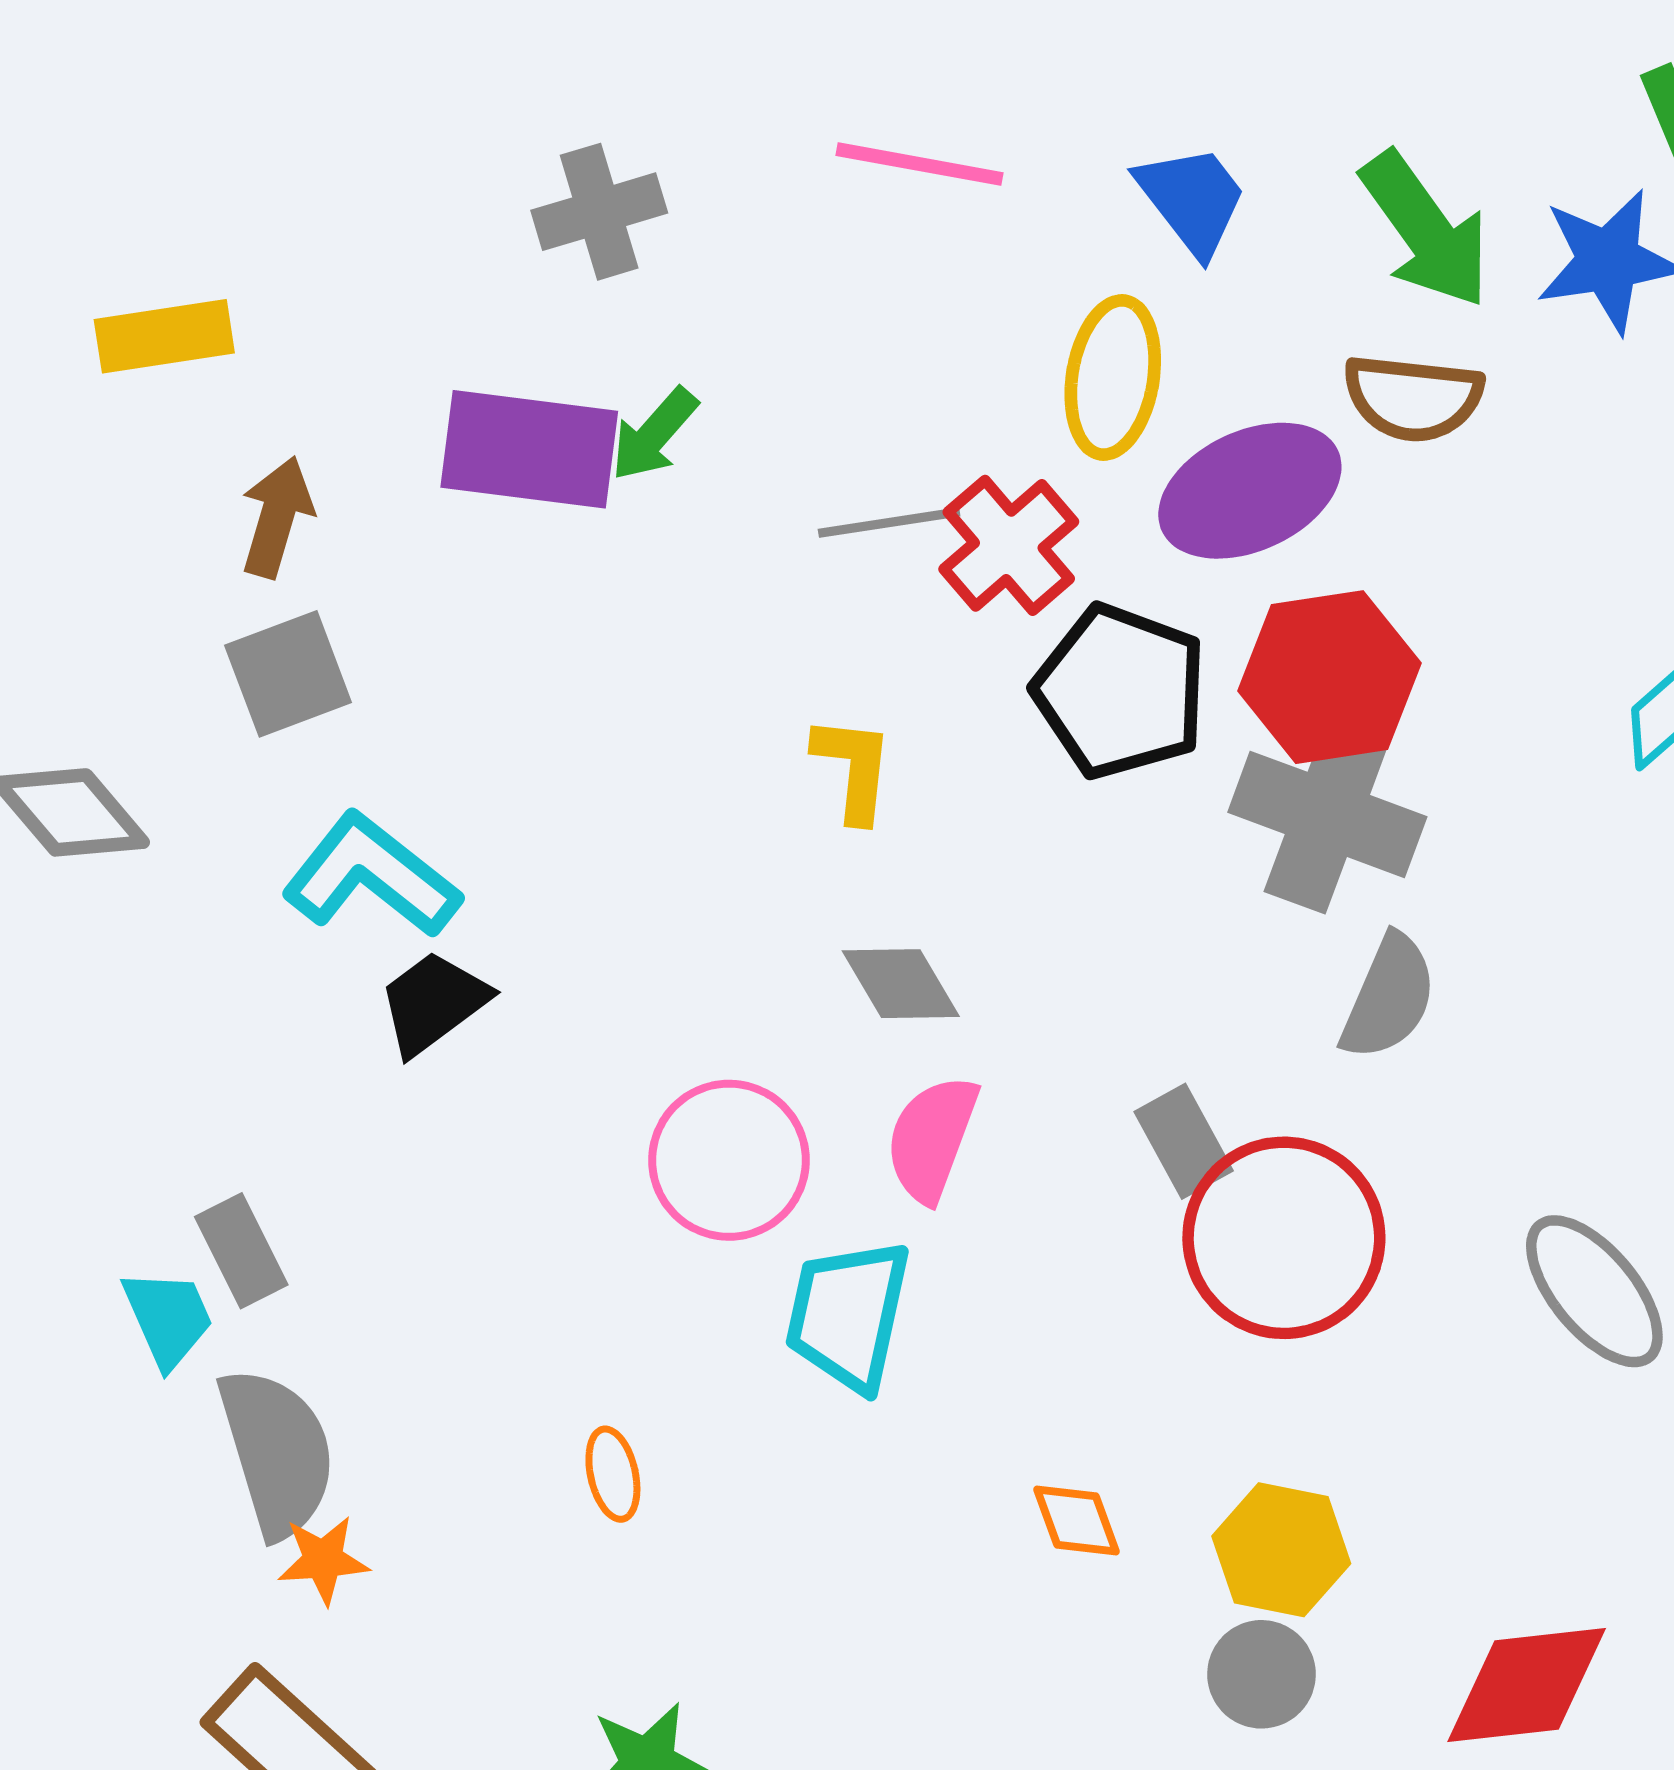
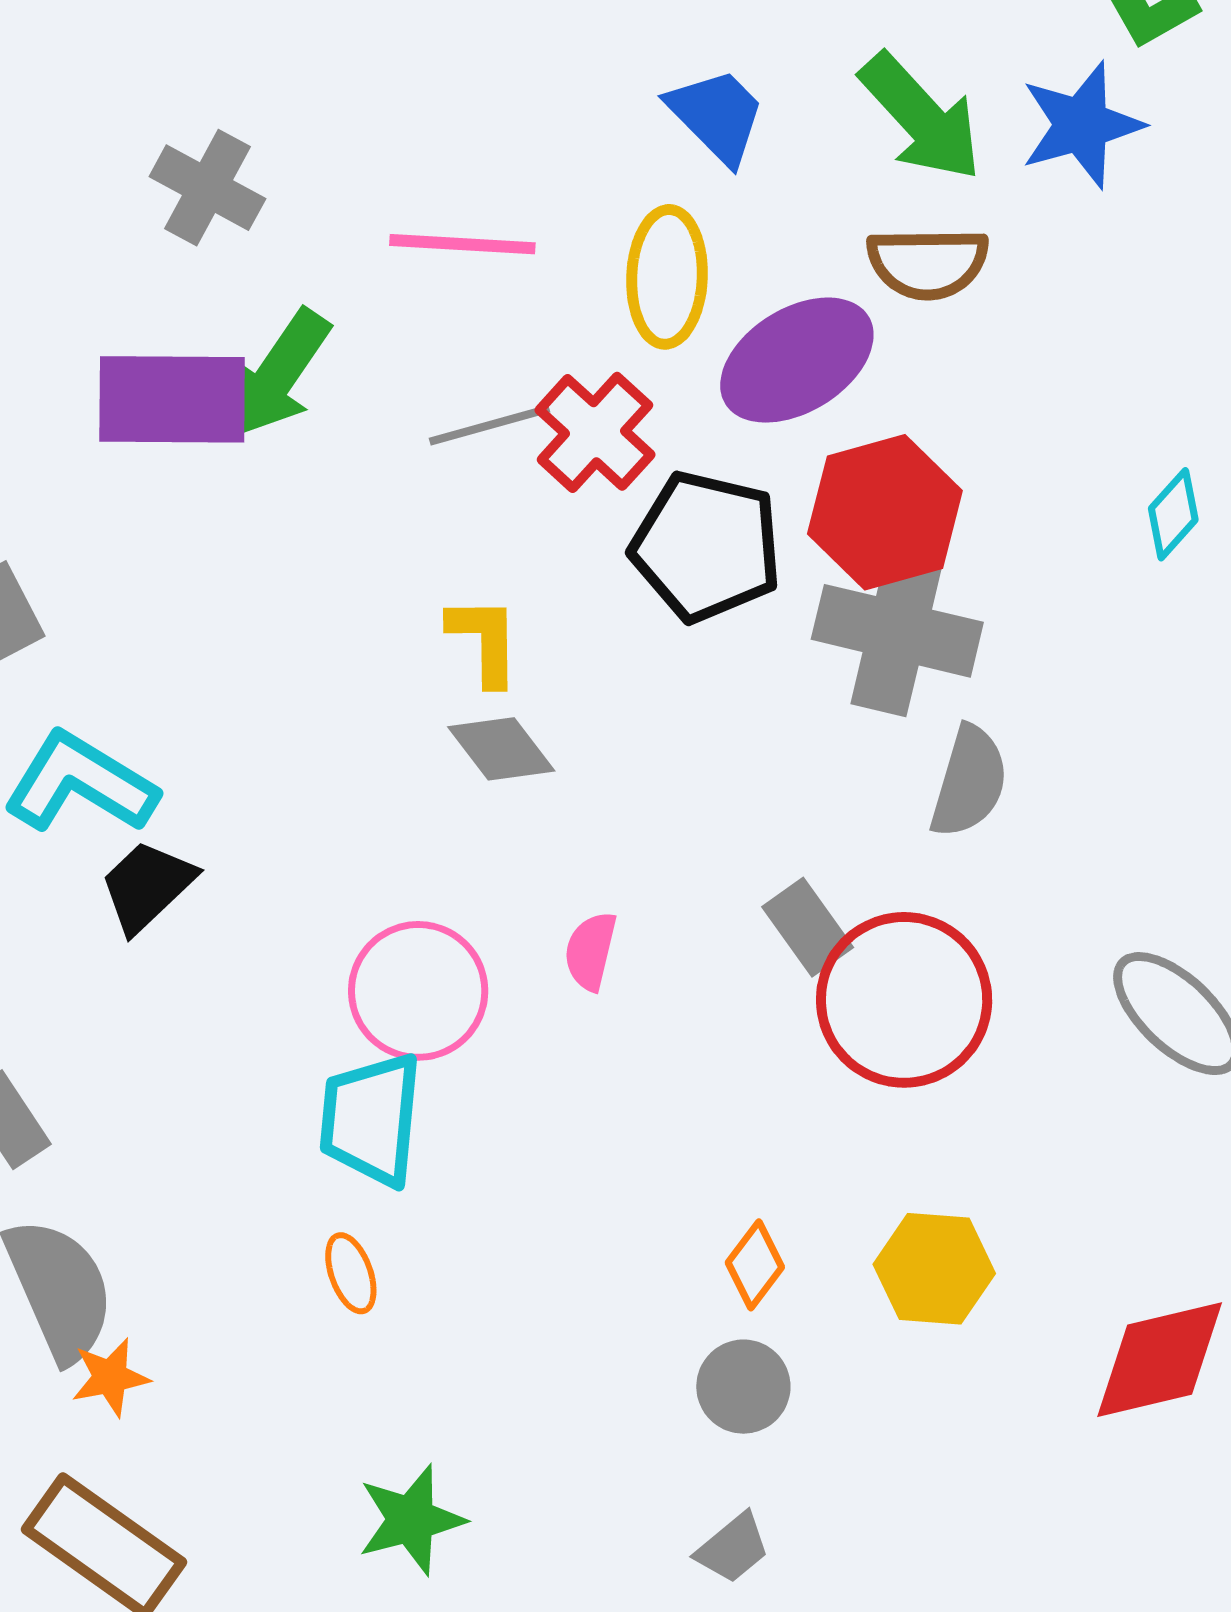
pink line: (920, 164) -> (462, 244), moved
gray cross: (599, 212) -> (207, 188), turned -38
green arrow: (654, 434) -> (278, 374), size x1.5
gray diamond: (901, 984) -> (501, 749), moved
pink semicircle: (932, 1139) -> (590, 951), size x0.7
cyan trapezoid: (848, 1315) -> (371, 1119), moved
orange diamond: (1077, 1521) -> (755, 1265), turned 64
gray circle: (1261, 1674) -> (743, 1387), moved

